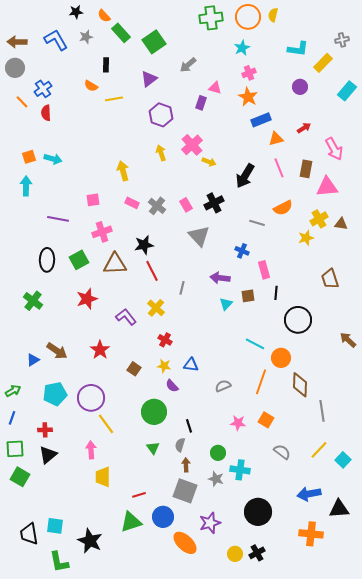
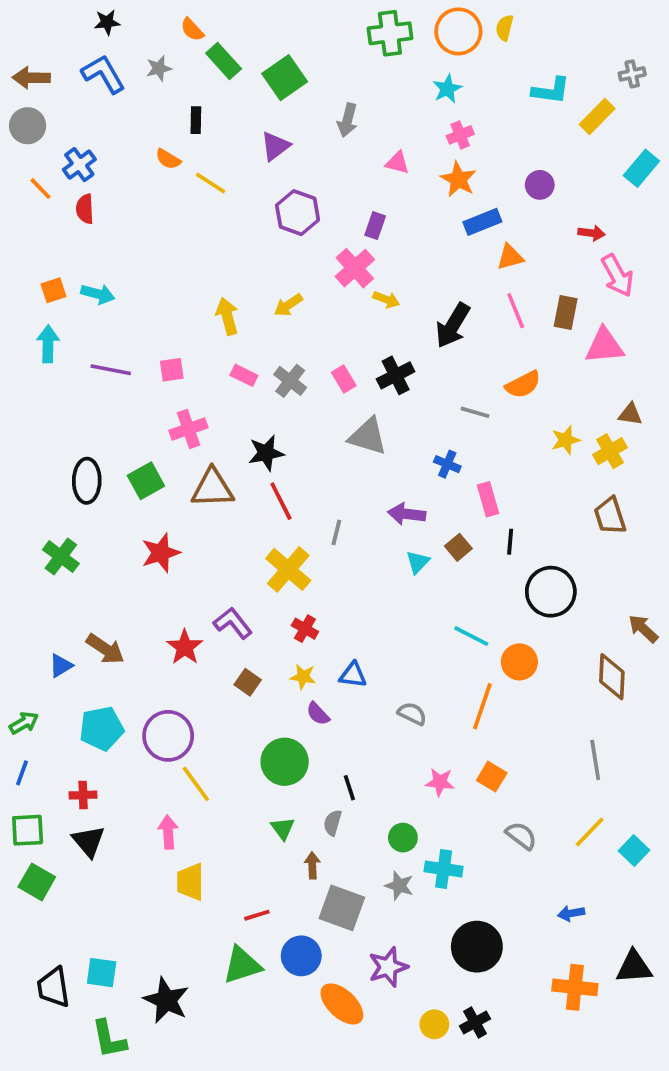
black star: (76, 12) -> (107, 22), moved
gray arrow: (188, 65) -> (347, 120), turned -36
purple circle: (300, 87) -> (540, 185), moved
yellow line: (114, 99) -> (211, 183), turned 42
purple rectangle: (201, 103) -> (375, 226), moved
red arrow: (304, 128) -> (591, 233), moved, turned 40
yellow arrow: (161, 153) -> (288, 305), moved, turned -105
purple line: (58, 219) -> (111, 370), moved
yellow cross: (319, 219) -> (610, 451), moved
gray triangle: (199, 236) -> (368, 436), turned -30
brown square: (248, 296) -> (458, 547), turned -32
yellow cross: (156, 308) -> (288, 569), size x1.4
purple L-shape: (126, 317) -> (233, 623), moved
brown diamond: (300, 385) -> (612, 677), moved
gray semicircle: (223, 386) -> (412, 714), turned 49
black triangle: (48, 455) -> (89, 841), turned -30
brown arrow: (186, 465) -> (312, 865), moved
blue arrow: (309, 494) -> (571, 913), size x0.6
black triangle: (339, 509) -> (634, 967), moved

